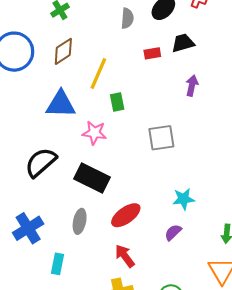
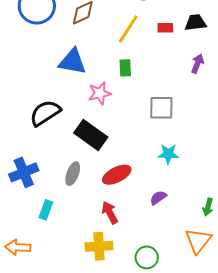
yellow line: (98, 73) -> (128, 29), moved
pink star: (94, 133) -> (100, 93), turned -30
cyan star: (183, 199) -> (168, 154), moved

